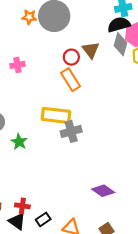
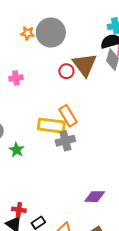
brown triangle: (91, 50) -> (85, 65), size x1.5
orange rectangle: (70, 80) -> (68, 116), moved
purple diamond: (103, 191) -> (95, 197), turned -35

